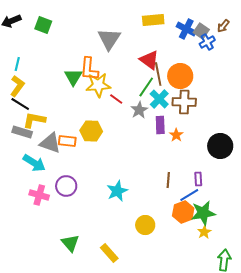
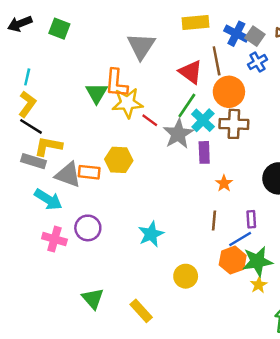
blue cross: (207, 42) -> (257, 62), moved
brown line: (158, 74) -> (217, 61), moved
gray star: (139, 110) -> (178, 134), size x1.4
orange star: (176, 135) -> (224, 183), moved

